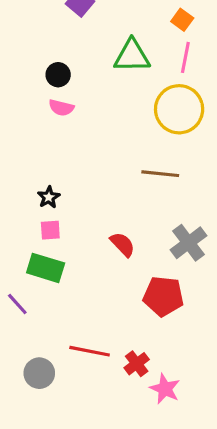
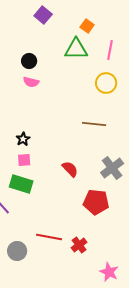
orange square: (182, 20) -> (87, 26), moved
yellow circle: (179, 109) -> (106, 83), size x0.7
pink star: (165, 389) -> (109, 272), moved

